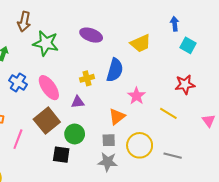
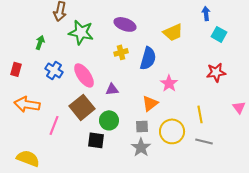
yellow cross: (87, 78) -> (121, 52), moved
yellow line: (168, 113) -> (200, 114), moved, turned 48
gray star: (108, 162) -> (141, 147), turned 30

